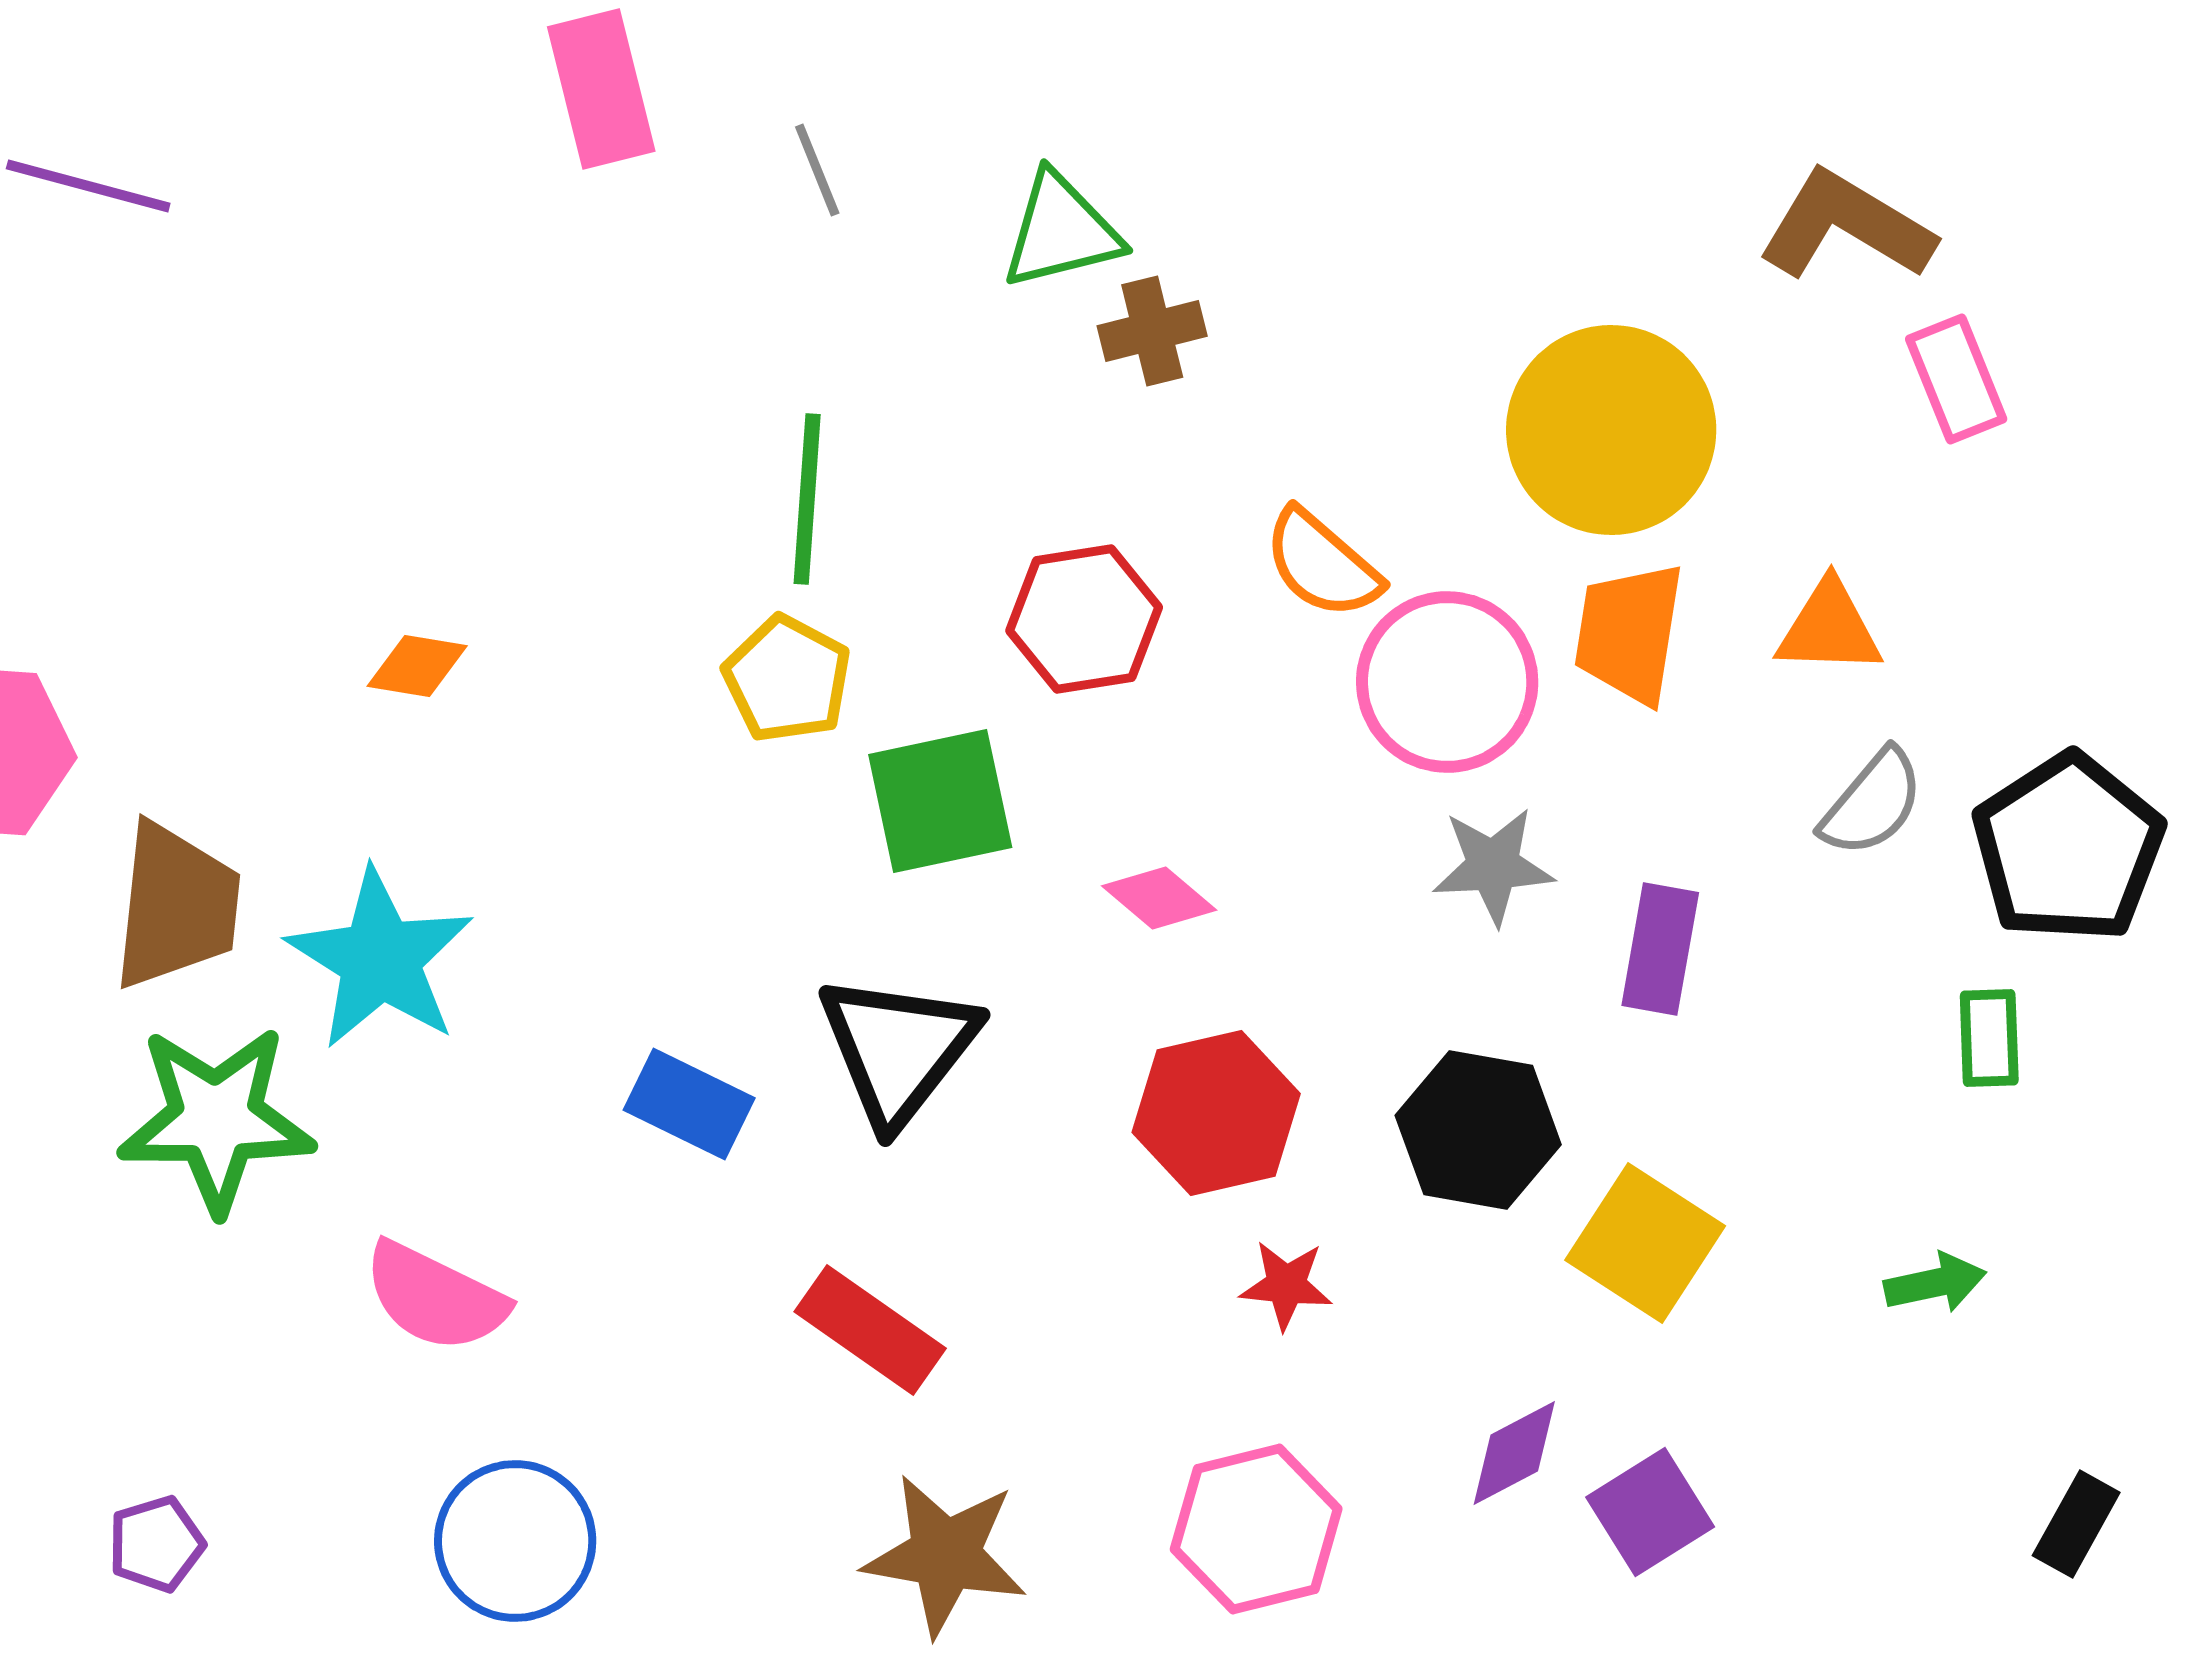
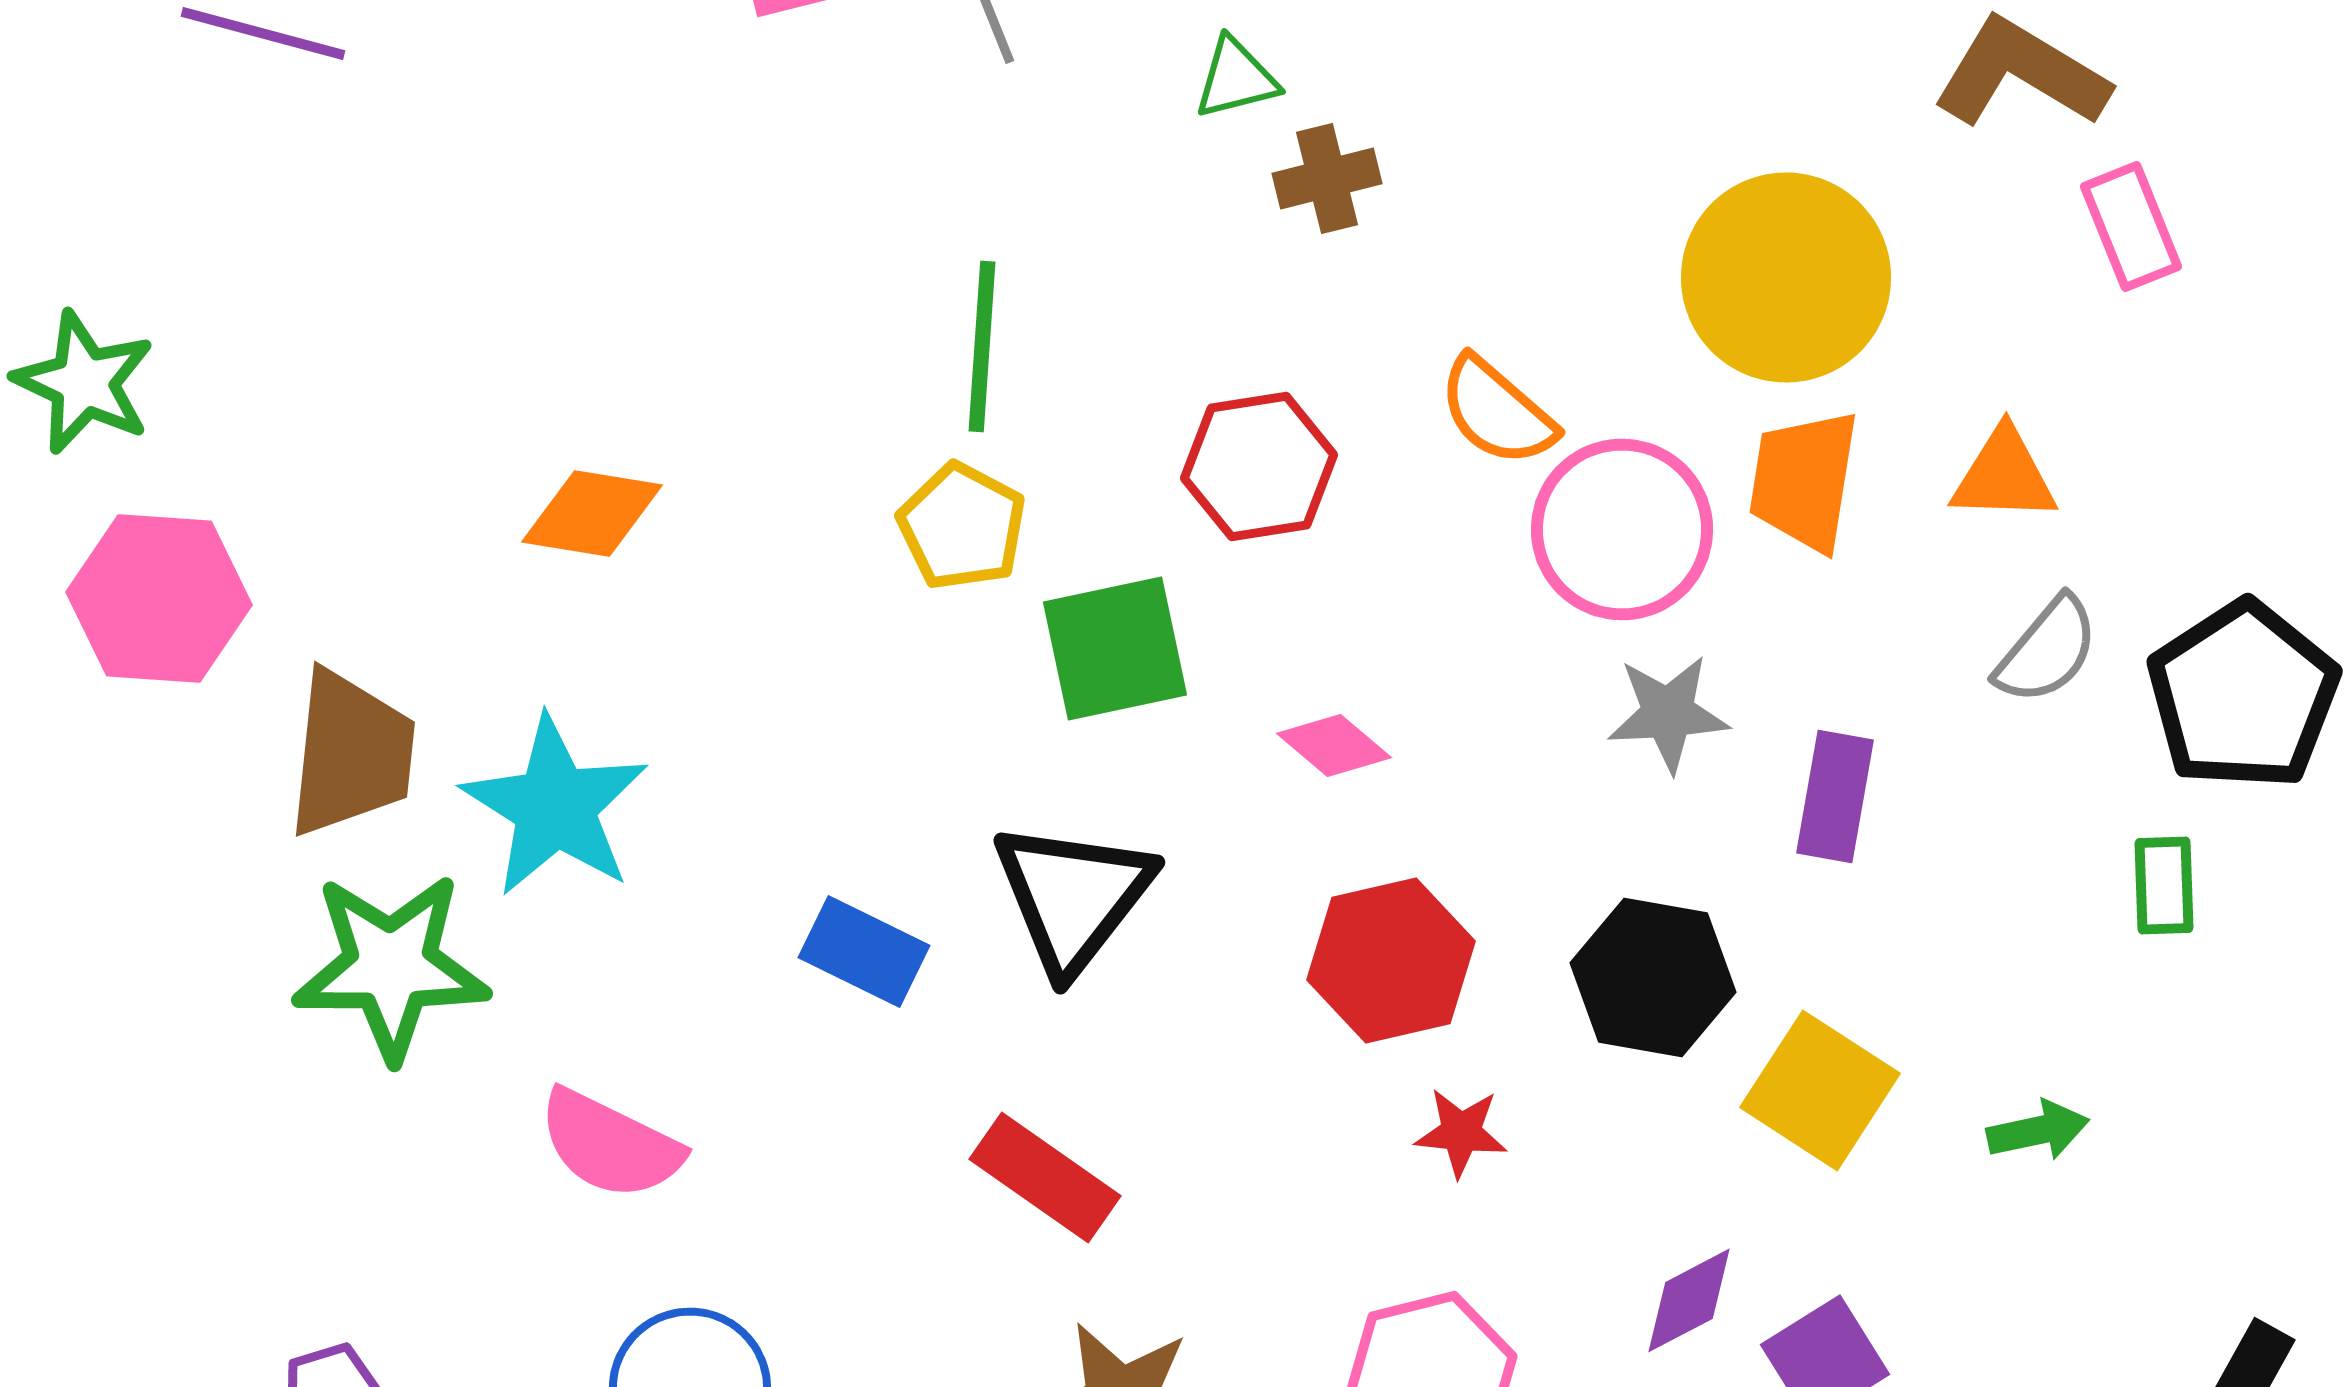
green triangle: (1061, 231) -> (1236, 78), size x0.7
orange diamond: (417, 666) -> (592, 513), size x1.4
green arrow: (1935, 1283) -> (2038, 1130), moved

